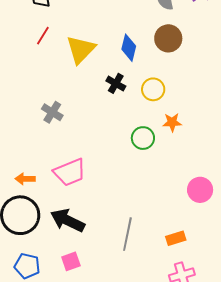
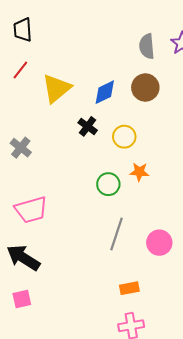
blue diamond: (129, 48) -> (105, 92), turned 44
gray line: (127, 234) -> (116, 234), moved

